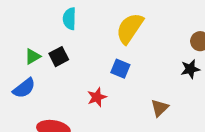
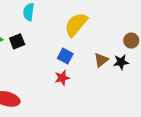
red star: (97, 97) -> (62, 78), moved
brown triangle: (160, 108) -> (101, 60), moved

